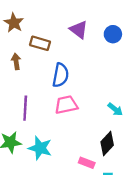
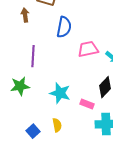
pink trapezoid: (66, 105) -> (88, 49), moved
cyan star: (40, 148) -> (60, 93), moved

